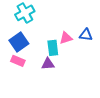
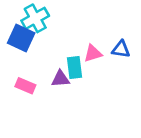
blue square: (19, 42) -> (21, 38), moved, turned -30
purple triangle: (48, 64) -> (60, 79), moved

